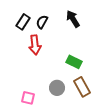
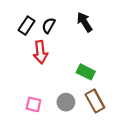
pink square: (28, 98) -> (33, 104), moved

